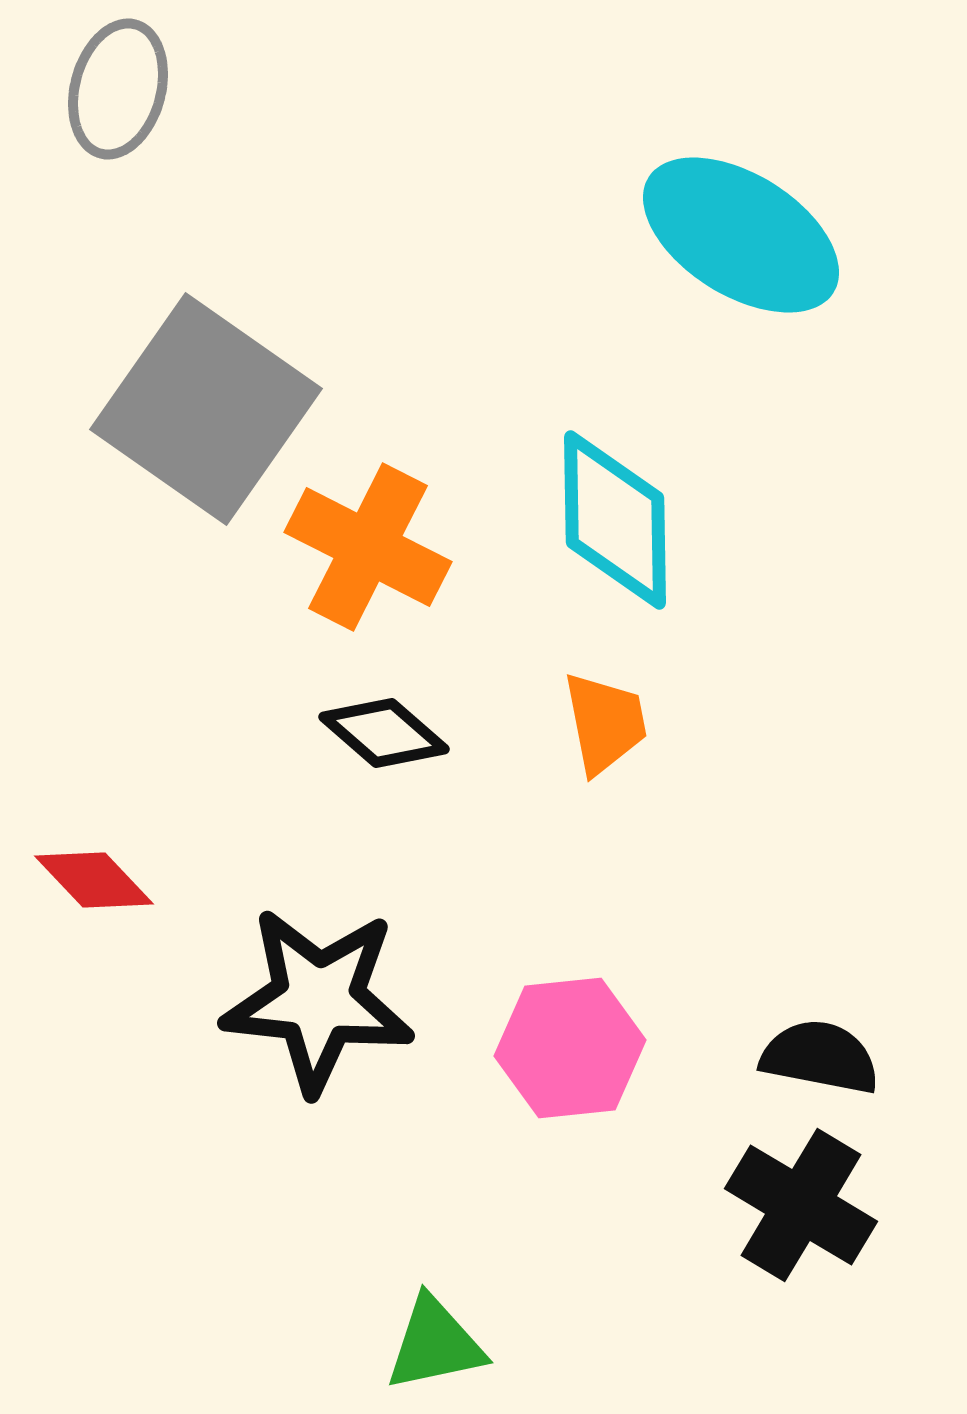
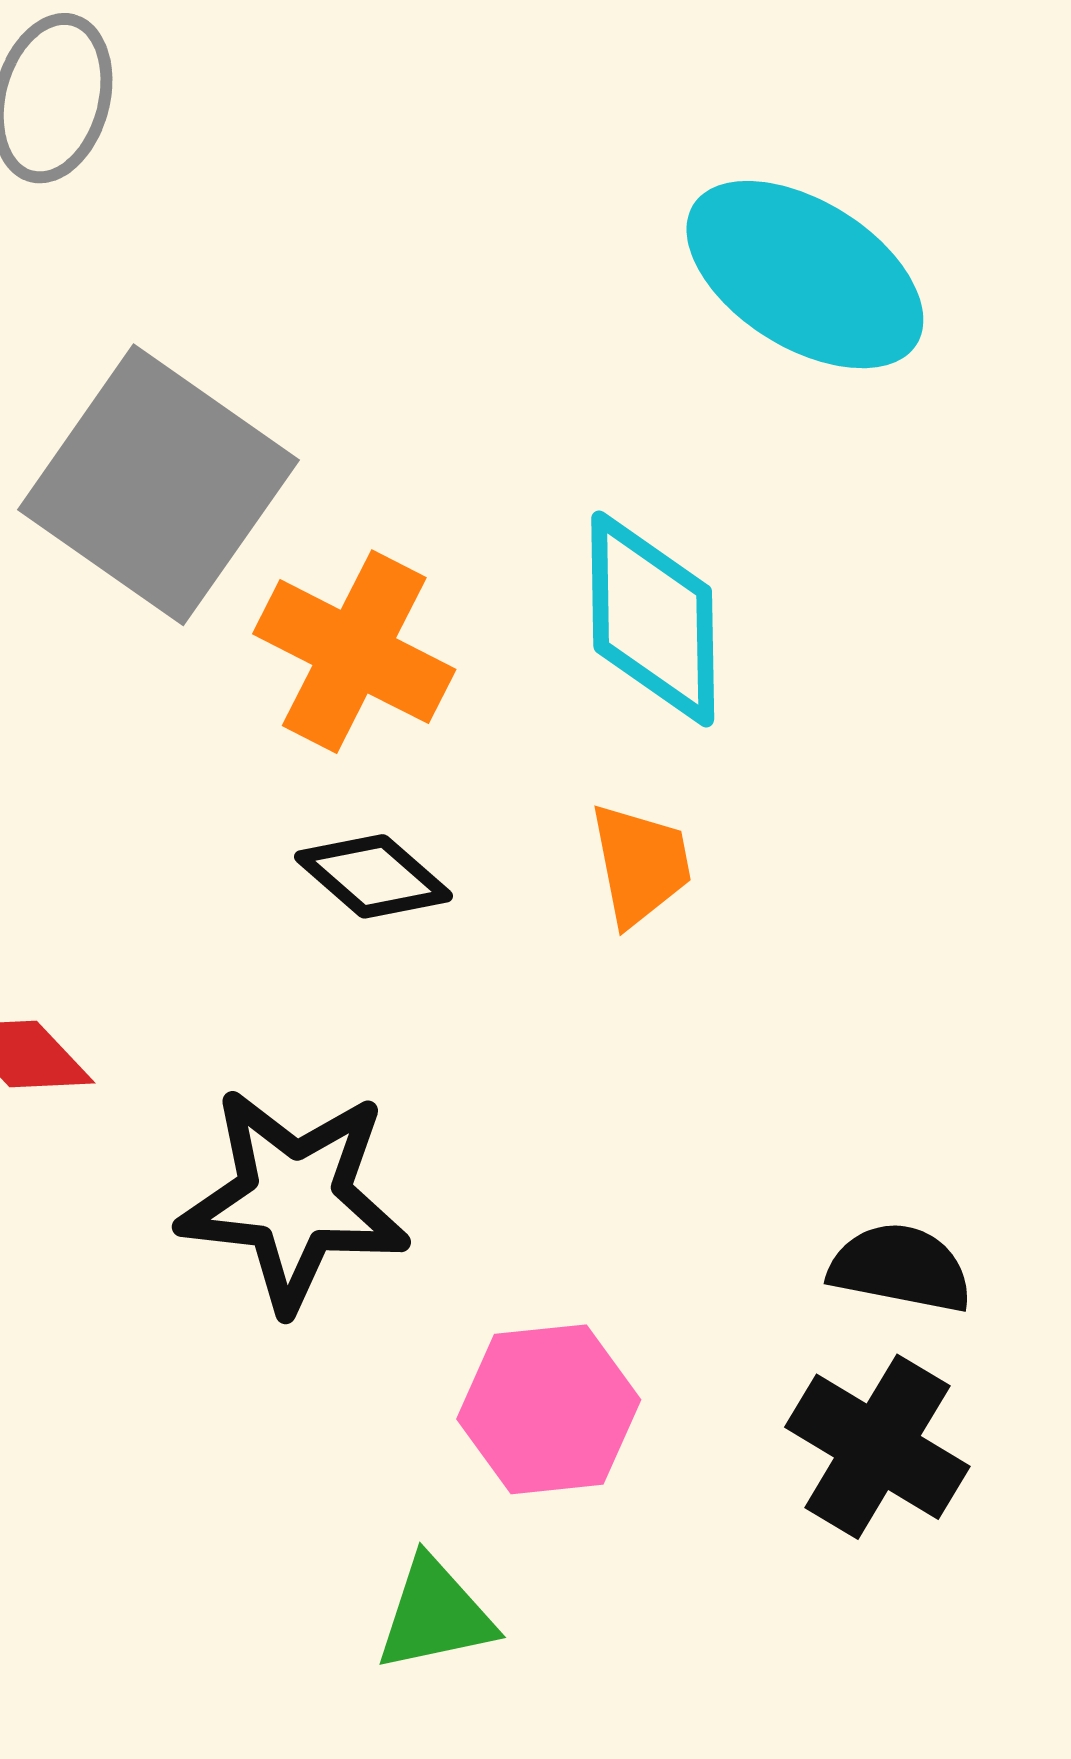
pink hexagon: (570, 1048) -> (549, 1409), moved

